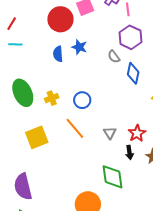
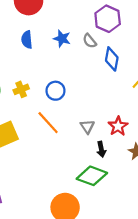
blue star: (79, 47) -> (62, 39), moved
black arrow: (129, 152) -> (101, 149), moved
green diamond: (112, 177) -> (92, 176), turned -60

